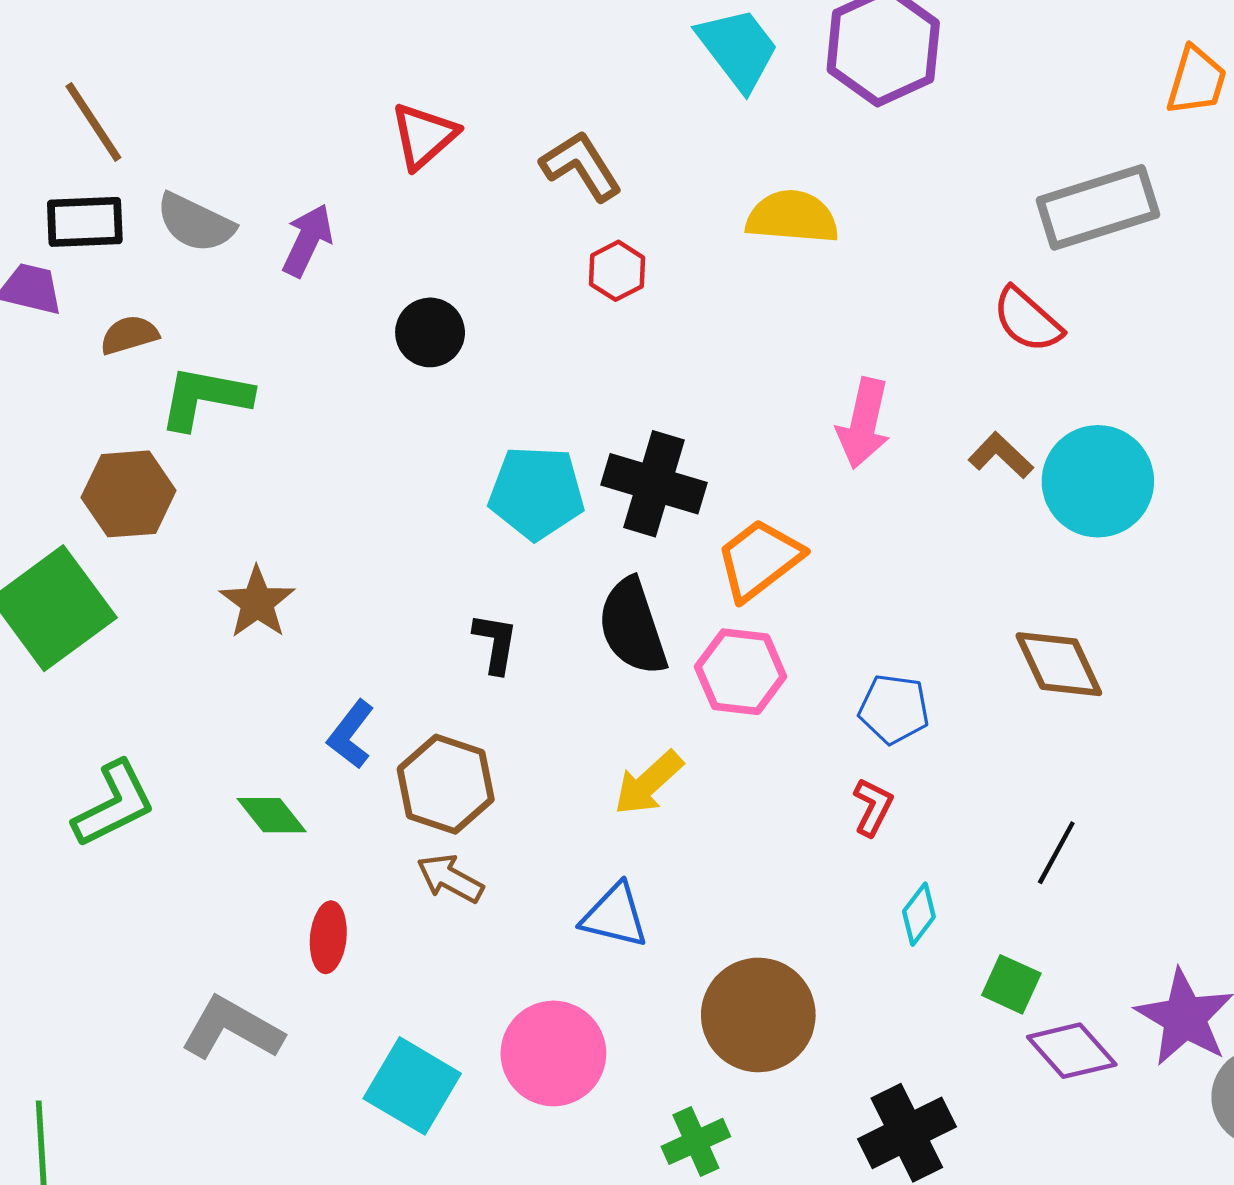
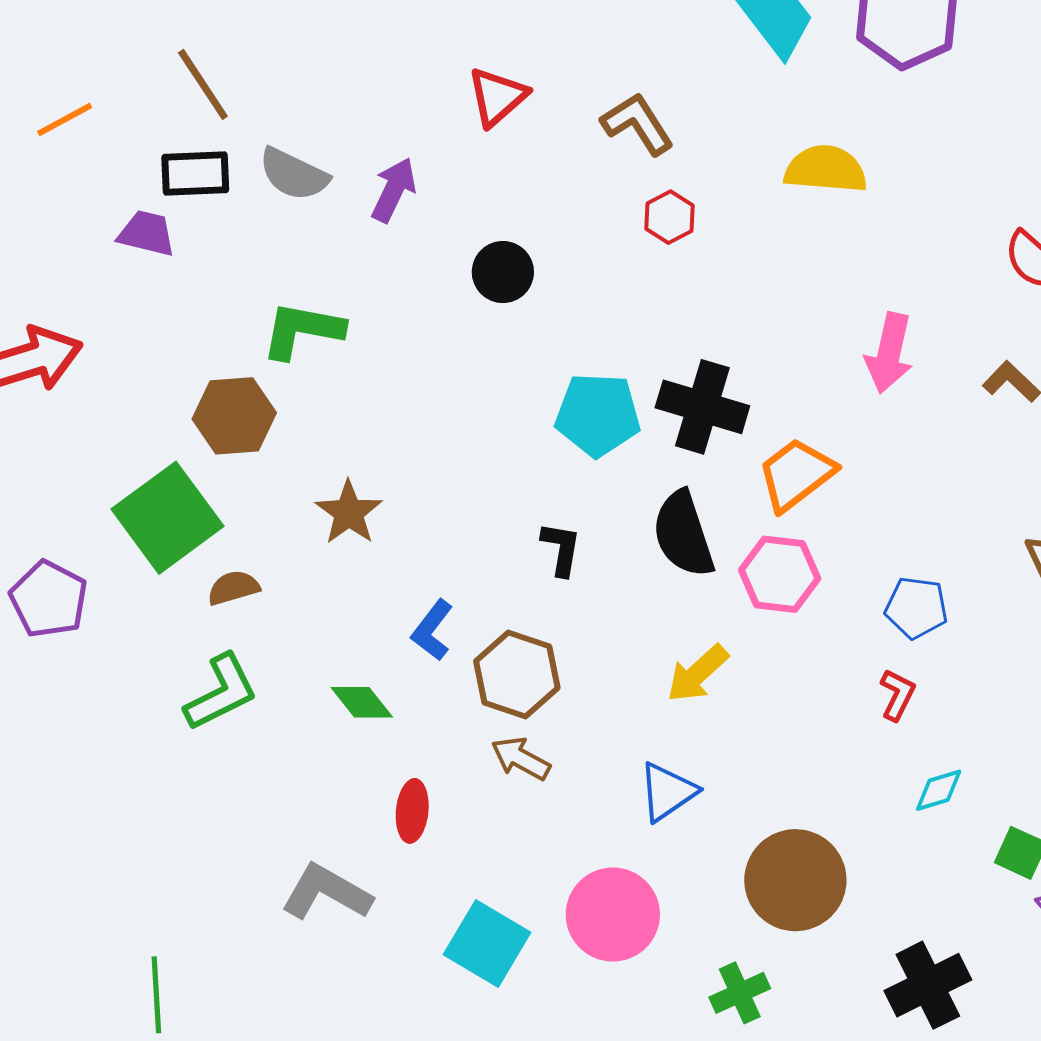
brown semicircle: (129, 335) -> (233, 588), moved
cyan diamond: (919, 914) -> (939, 790), turned 36
blue triangle: (615, 916) -> (668, 792), turned -48

